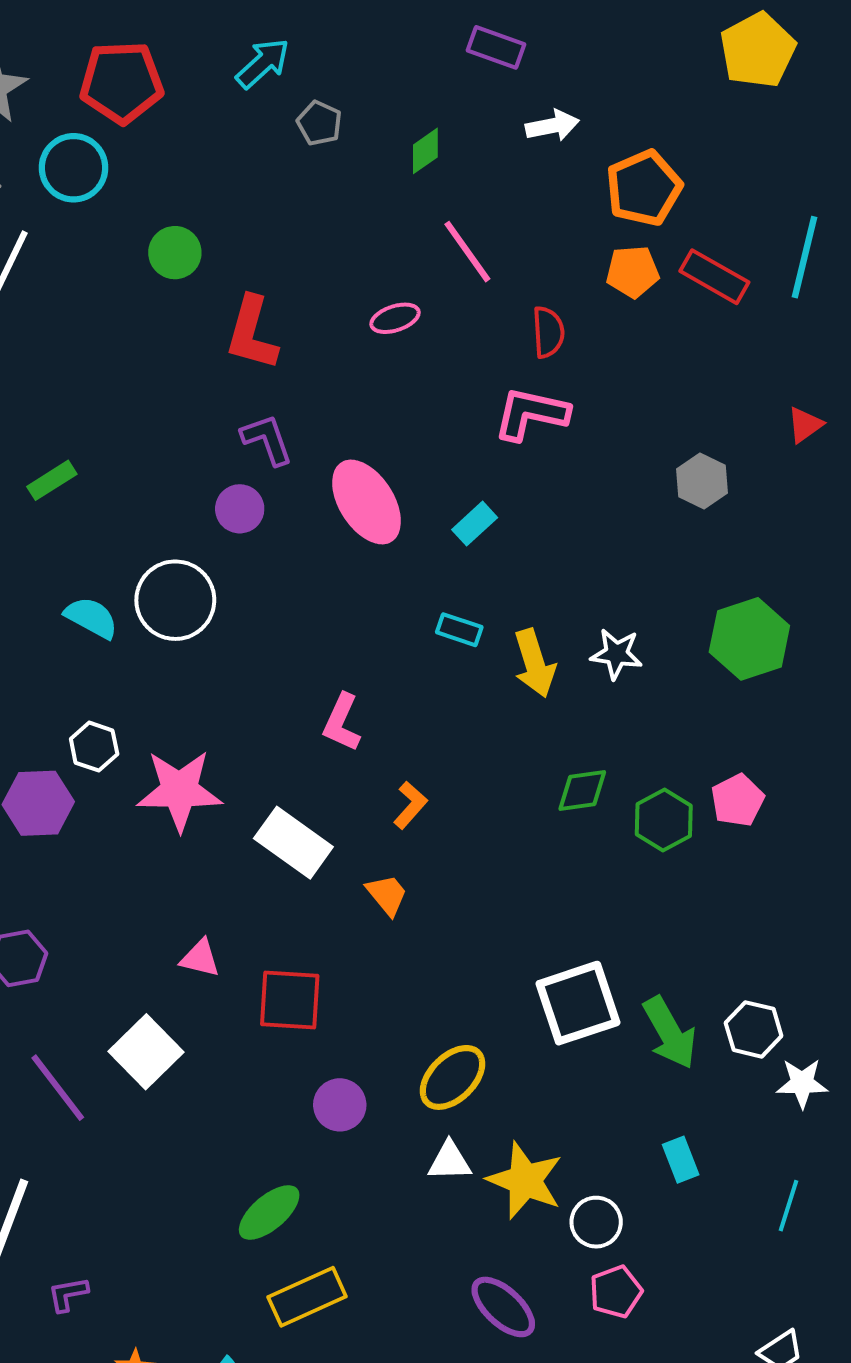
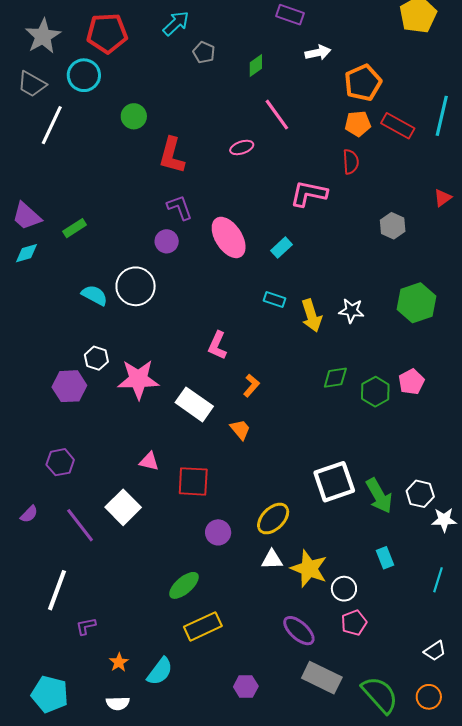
red semicircle: (548, 332) -> (351, 162), moved

